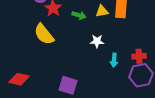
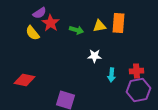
yellow semicircle: (44, 34) -> (33, 33), moved, size x0.7
red diamond: (19, 79) -> (25, 80), moved

